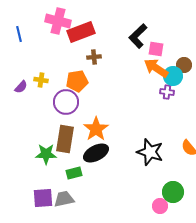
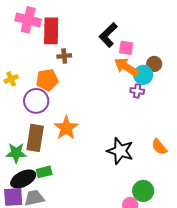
red rectangle: (81, 32) -> (51, 31), turned -68
yellow cross: (41, 80) -> (11, 79), turned -32
black ellipse: (96, 153) -> (23, 179), moved

